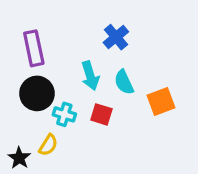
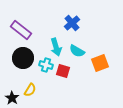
purple rectangle: (34, 48) -> (21, 30), turned -40
cyan semicircle: (124, 82) -> (77, 51), turned -35
cyan cross: (64, 114) -> (46, 65), moved

